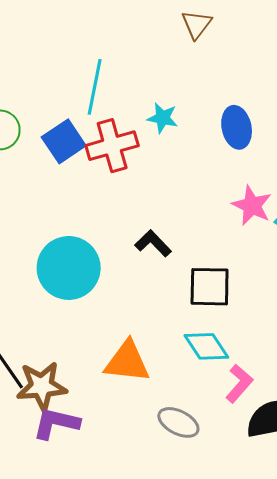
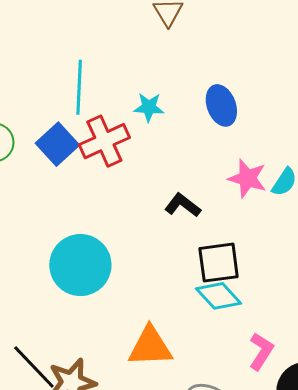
black L-shape: (153, 243) -> (183, 205), moved
cyan diamond: (206, 346) -> (218, 296), moved

